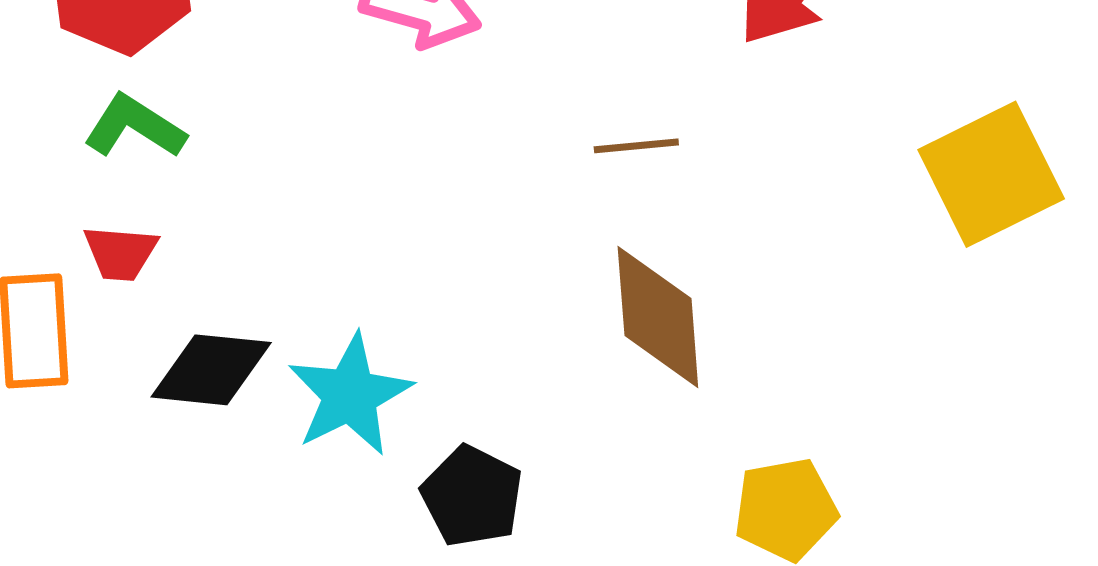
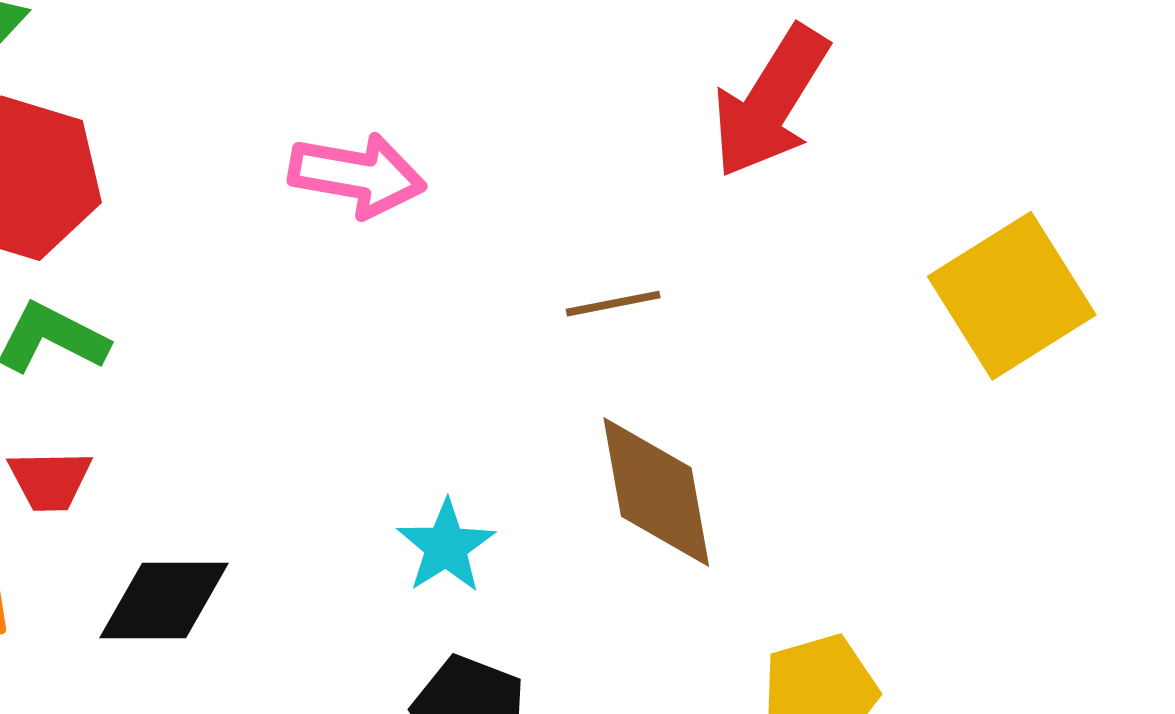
cyan star: (350, 395) -> (446, 546), moved, size x0.7

